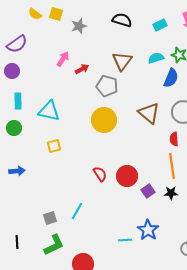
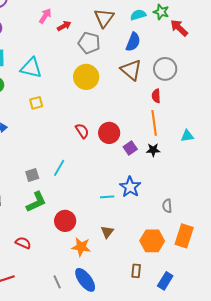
blue semicircle: (171, 78) -> (133, 42), moved

